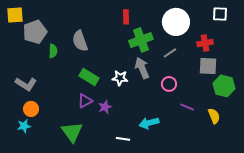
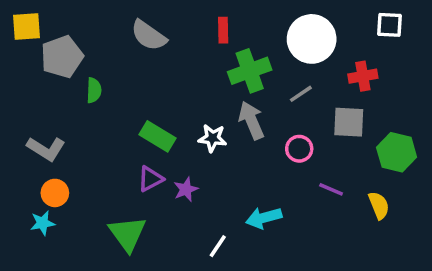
gray semicircle: (80, 41) -> (149, 35), moved, turned -35
gray square: (208, 66) -> (349, 122), moved
white line: (123, 139) -> (218, 246), turned -64

